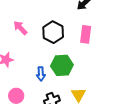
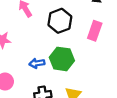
blue arrow: (41, 74) -> (37, 63), turned 72

